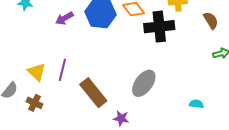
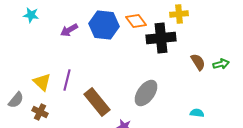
brown semicircle: (211, 20) -> (198, 62), moved

